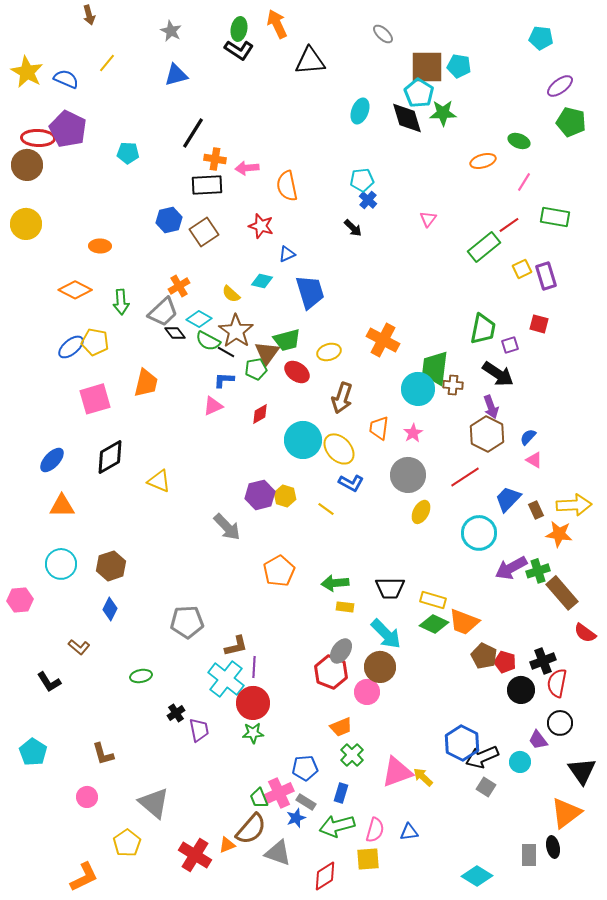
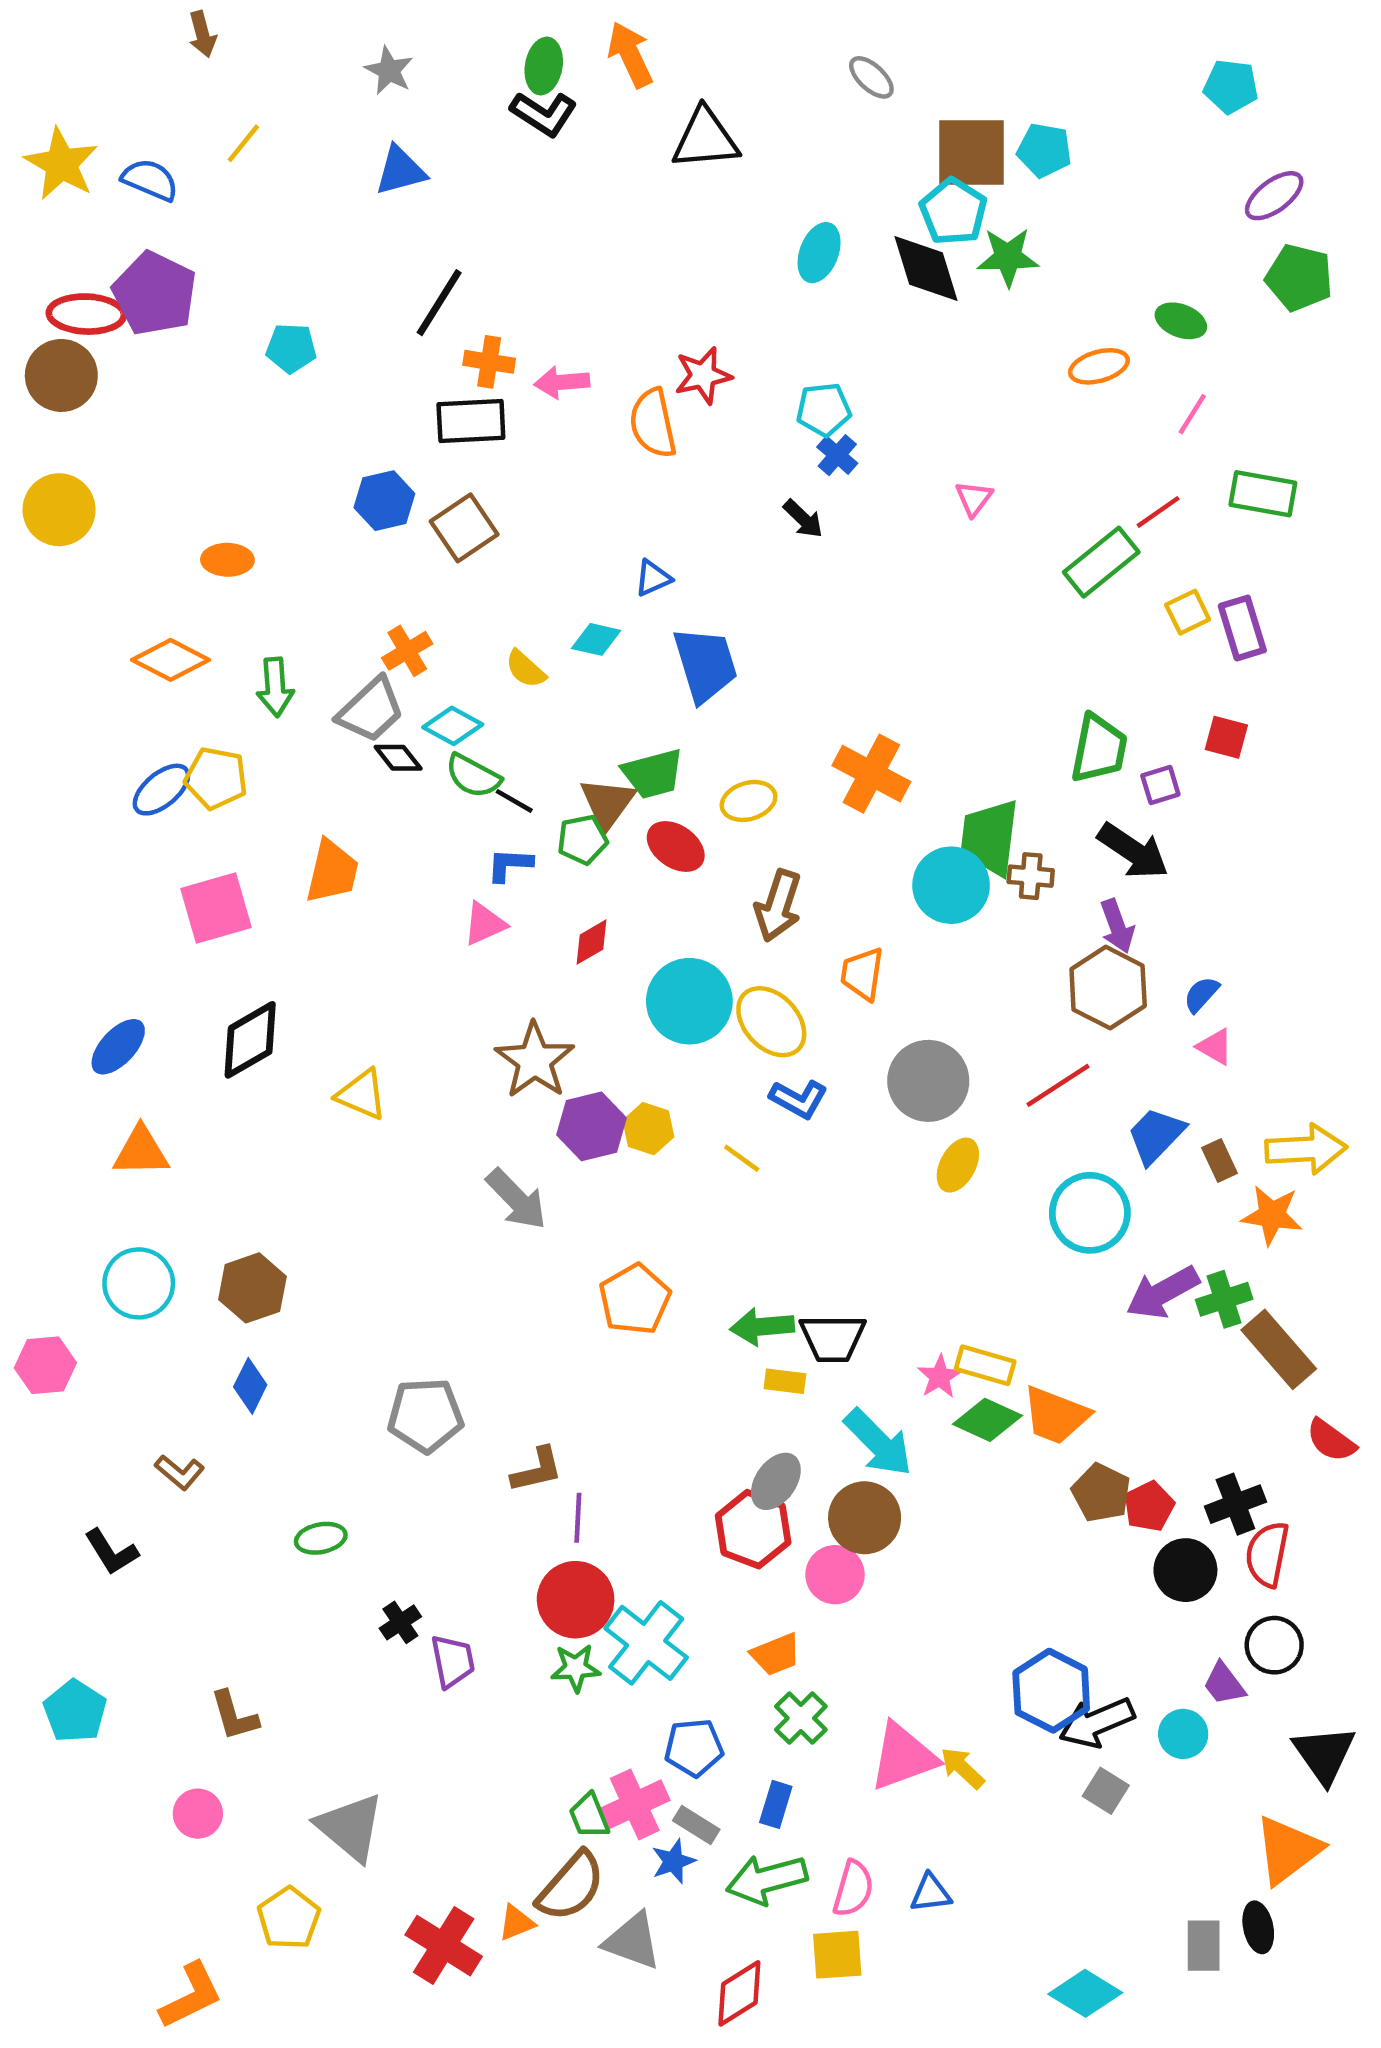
red star: (261, 226) -> (703, 375), moved, turned -30
brown star: (236, 331) -> (535, 1060), moved
pink star: (413, 433) -> (940, 1377), moved
black trapezoid: (390, 588) -> (833, 1338), moved
red pentagon: (505, 662) -> (1149, 1506), turned 30
cyan cross: (226, 679) -> (646, 1643), moved

